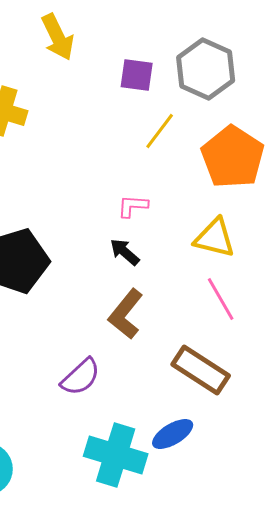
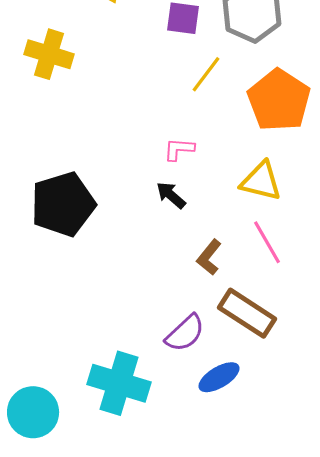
brown L-shape: (126, 314) -> (209, 257), moved, size x0.7
purple semicircle: (81, 377) -> (185, 333), moved
cyan cross: (116, 455) -> (119, 383), moved

